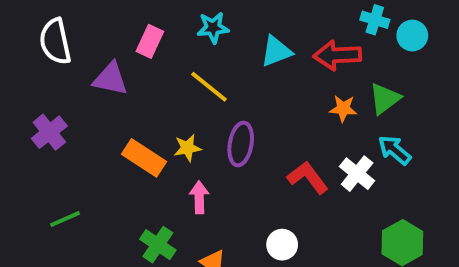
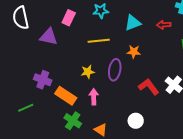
red arrow: (337, 55) -> (164, 25), size x0.6
yellow line: (209, 87) -> (99, 41), turned -45
orange star: (343, 109) -> (134, 52), moved
purple cross: (49, 132) -> (43, 80), moved, turned -30
orange rectangle: (144, 158) -> (66, 96), moved

